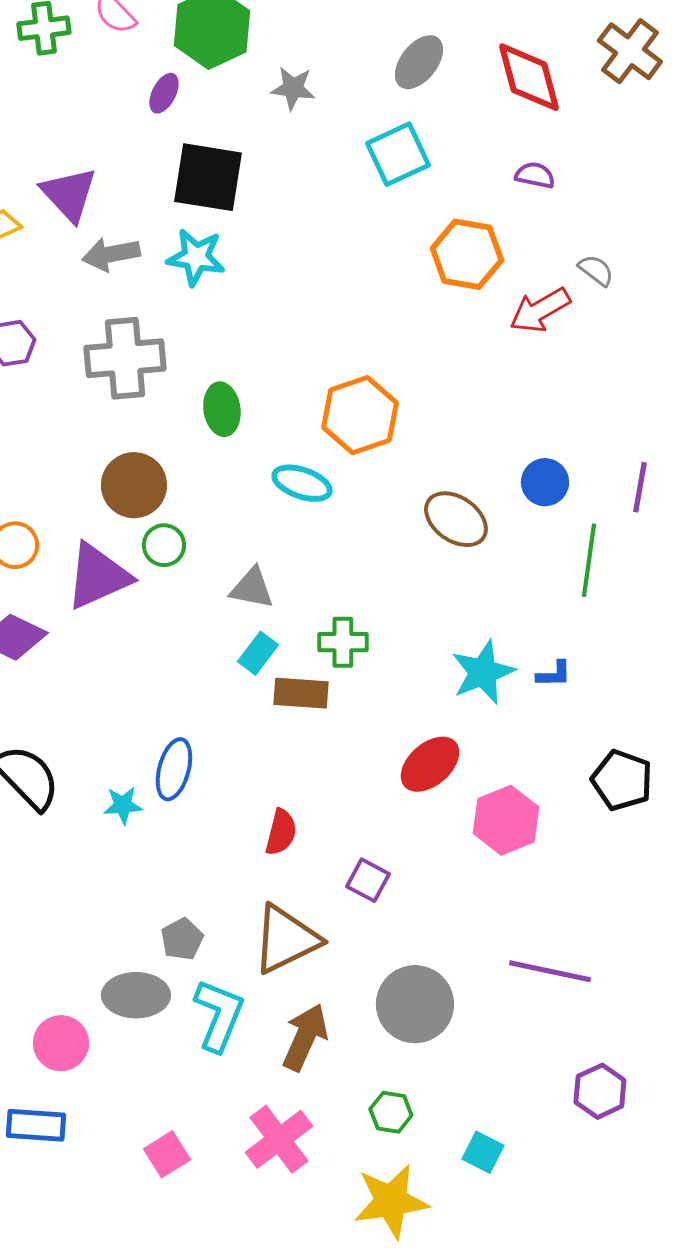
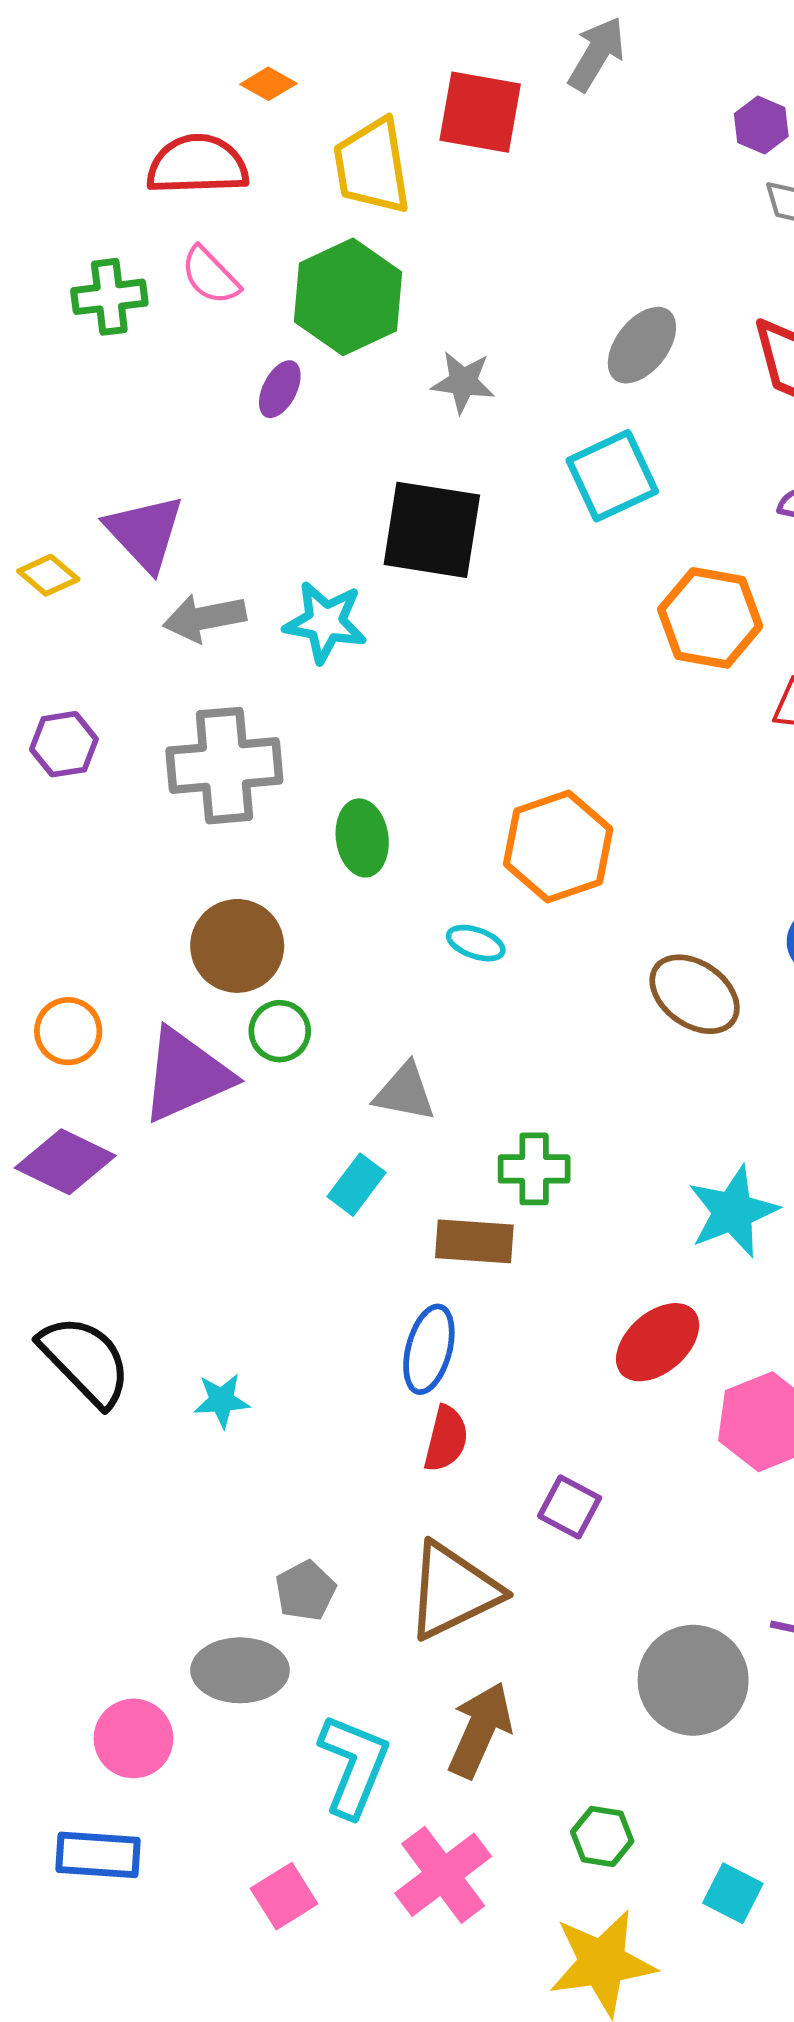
black square: (208, 177) -> (432, 530), moved
cyan ellipse: (302, 483) -> (476, 943), size x0.7
cyan rectangle: (258, 653) -> (356, 1185), moved
blue ellipse: (174, 769) -> (429, 1349), moved
gray circle: (415, 1004) -> (693, 1680), moved
cyan L-shape: (219, 1015) -> (354, 1765), moved

